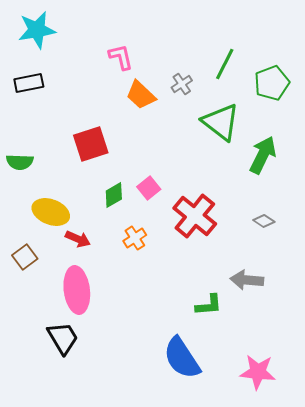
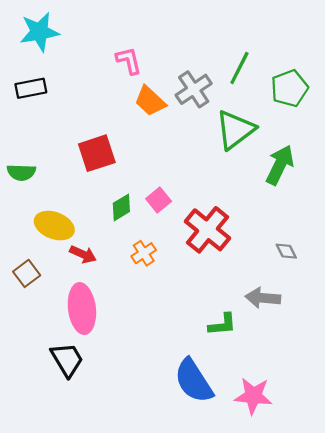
gray cross: (182, 84) -> (194, 89), size x1.6
green triangle: (221, 122) -> (235, 130), turned 45
gray diamond: (264, 221) -> (286, 251), moved, turned 30
pink star: (258, 372) -> (253, 396), moved

